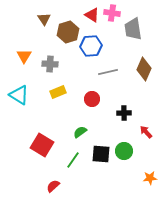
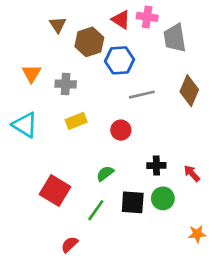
black cross: (124, 113) -> (156, 166), moved

